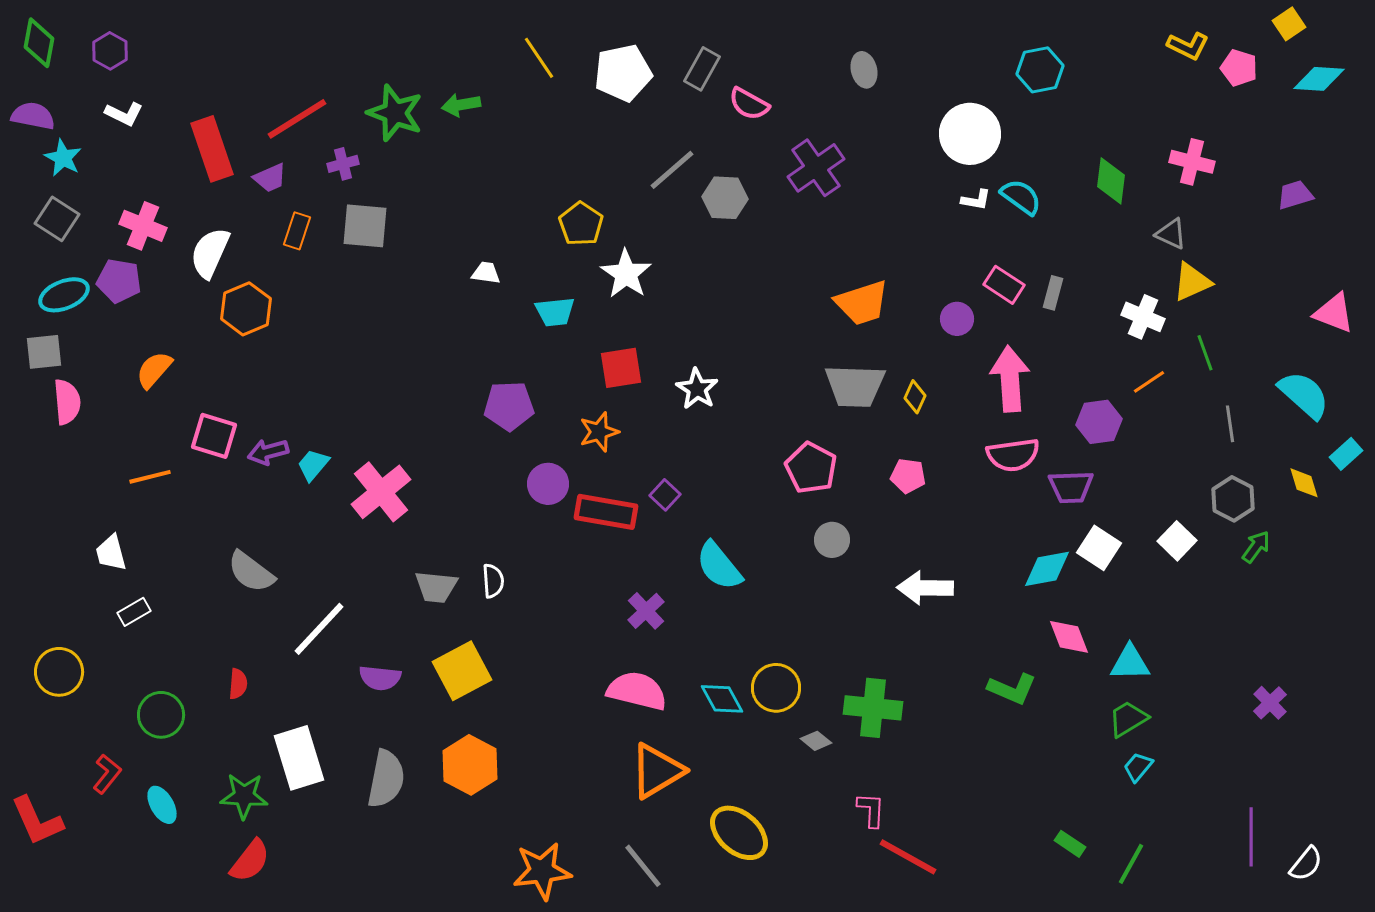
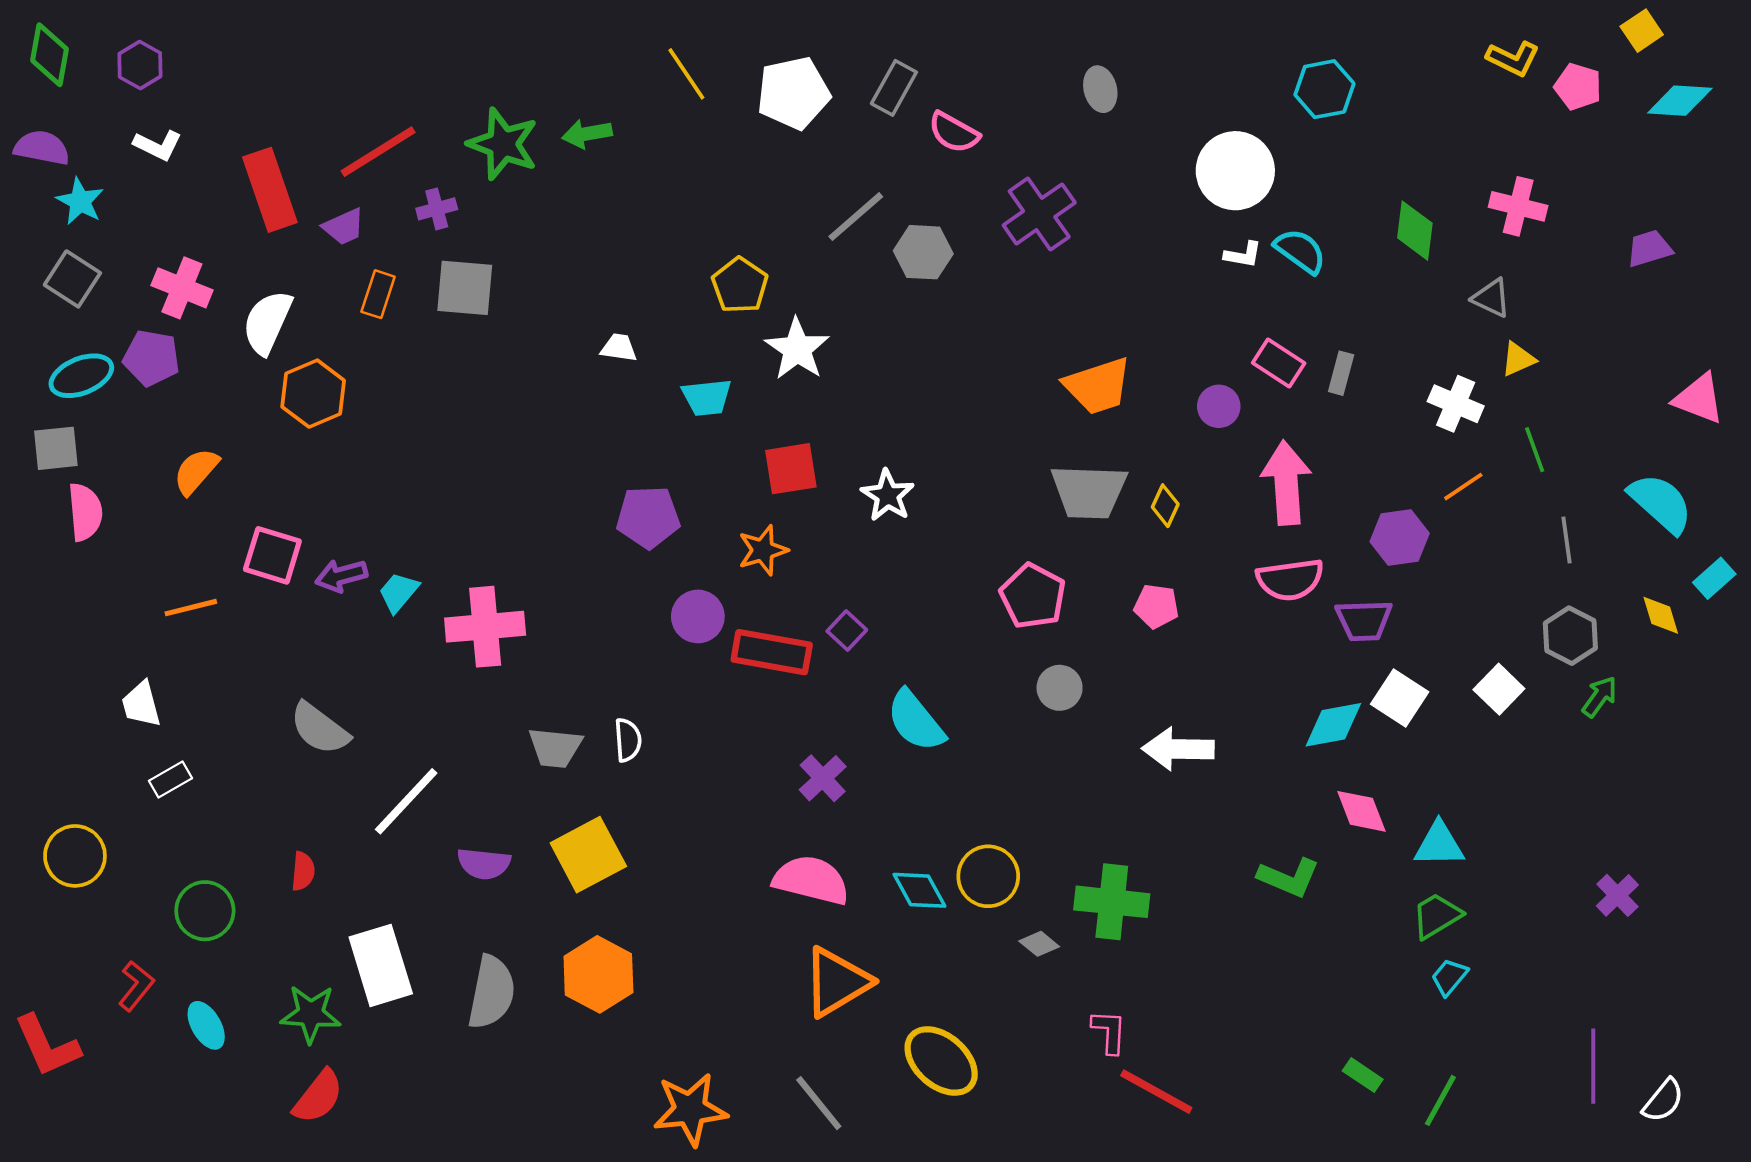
yellow triangle: (1192, 282) -> (1518, 359), size x0.7
pink cross: (381, 492) -> (485, 627), turned 34

